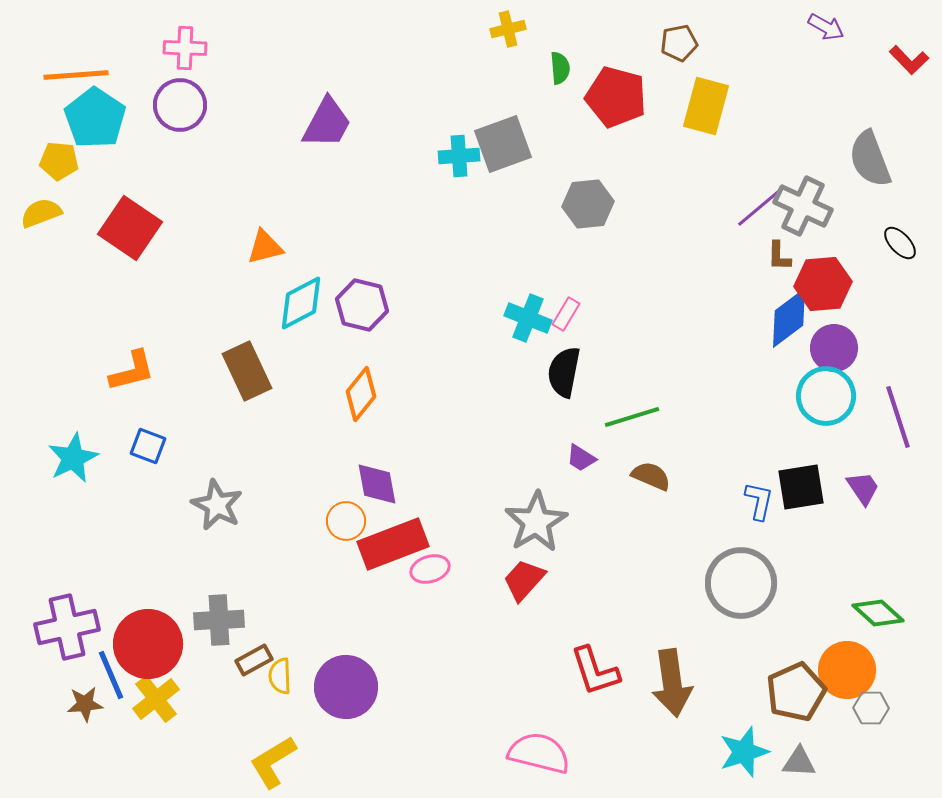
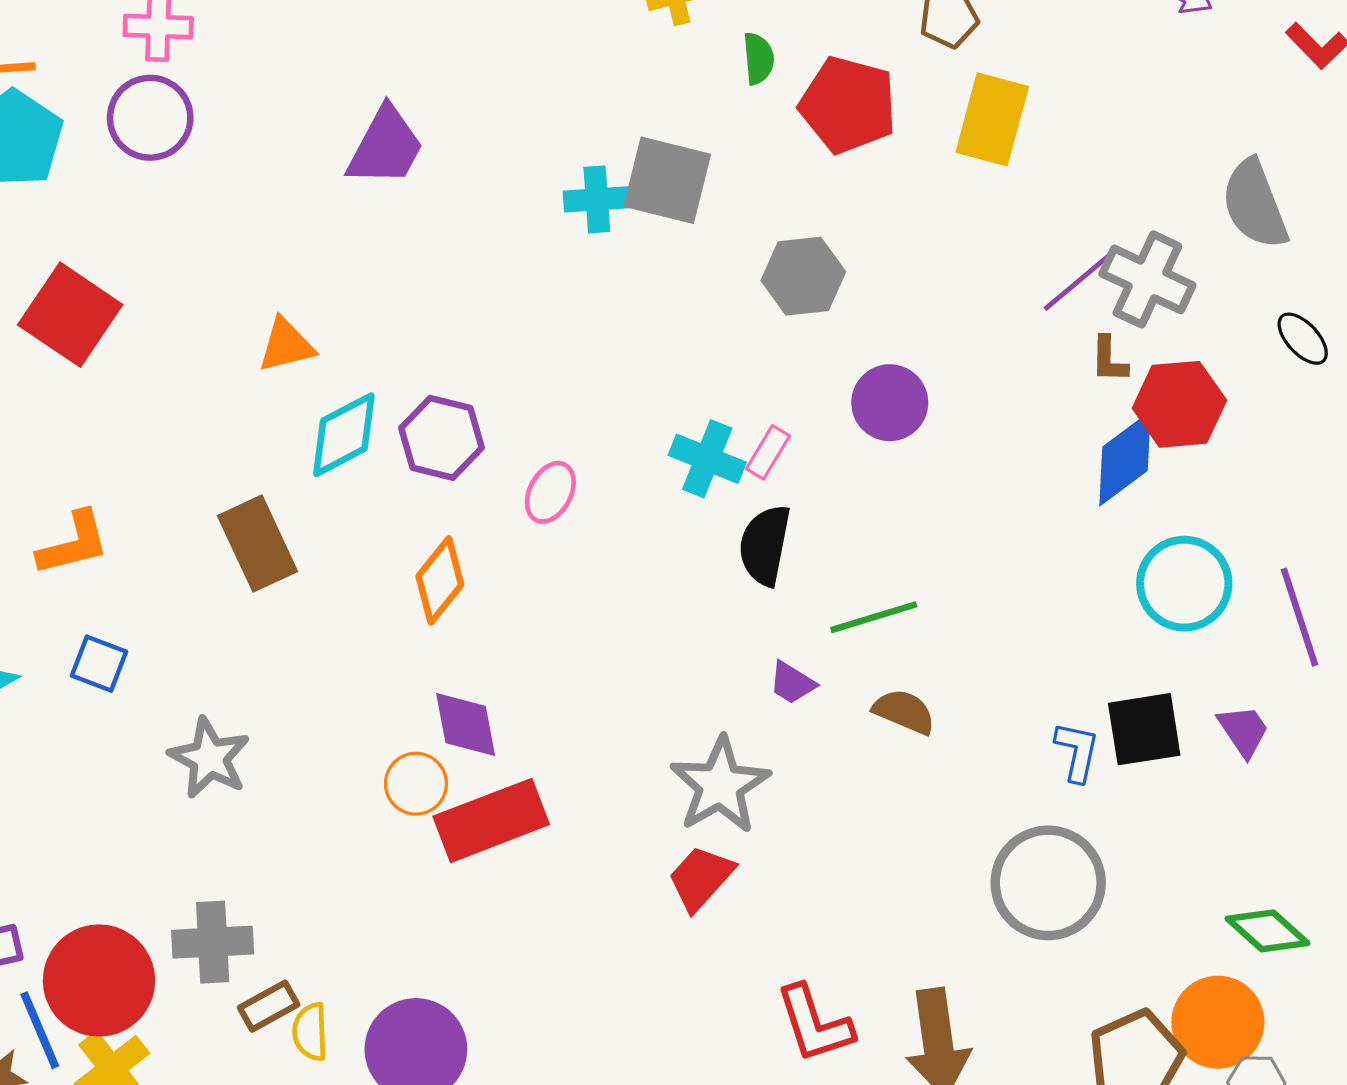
gray square: (503, 144) -> (667, 180), turned 34
purple circle: (834, 348) -> (890, 403), moved
pink ellipse: (430, 569) -> (550, 492), moved, turned -45

